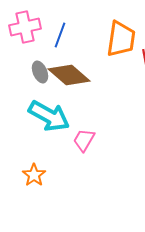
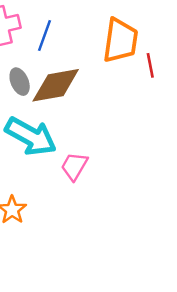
brown diamond: (69, 75) -> (56, 85), turned -51

